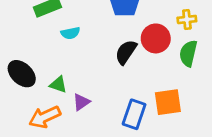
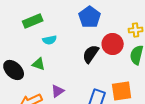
green triangle: (58, 85) -> (39, 64), moved

